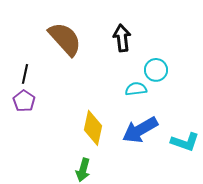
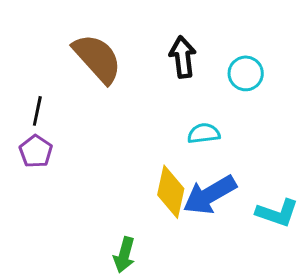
cyan circle: (156, 70) -> (246, 73), moved
yellow diamond: (93, 128) -> (171, 192), moved

